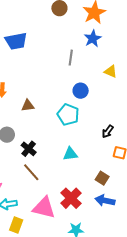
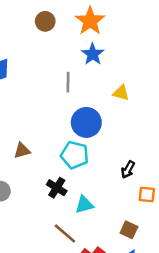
blue circle: (81, 91) -> (86, 122), size x1.5
black cross: (29, 149) -> (57, 188), moved
brown line: (31, 172) -> (65, 234), moved

